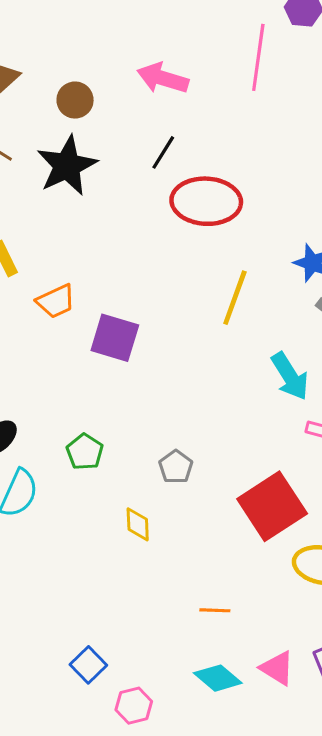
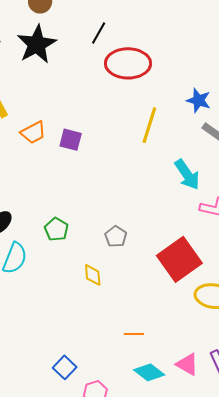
purple square: (115, 338) -> (71, 140), moved, size x0.7
orange line: (215, 610) -> (134, 334), moved

